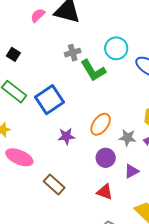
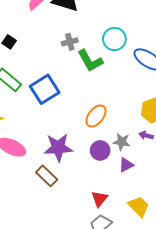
purple star: (66, 136) -> (58, 148), moved, size x1.6
gray star: (127, 138) -> (122, 142), moved
red triangle: (105, 192) -> (99, 199), moved, turned 48

